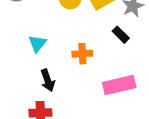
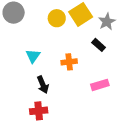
pink rectangle: (119, 85) -> (100, 85), size x0.7

